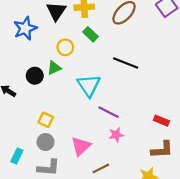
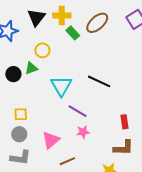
green rectangle: (91, 34) -> (73, 33), moved
black line: (126, 63) -> (99, 81), moved
yellow square: (46, 120) -> (21, 114), turned -32
red rectangle: (161, 121) -> (125, 122), turned 56

